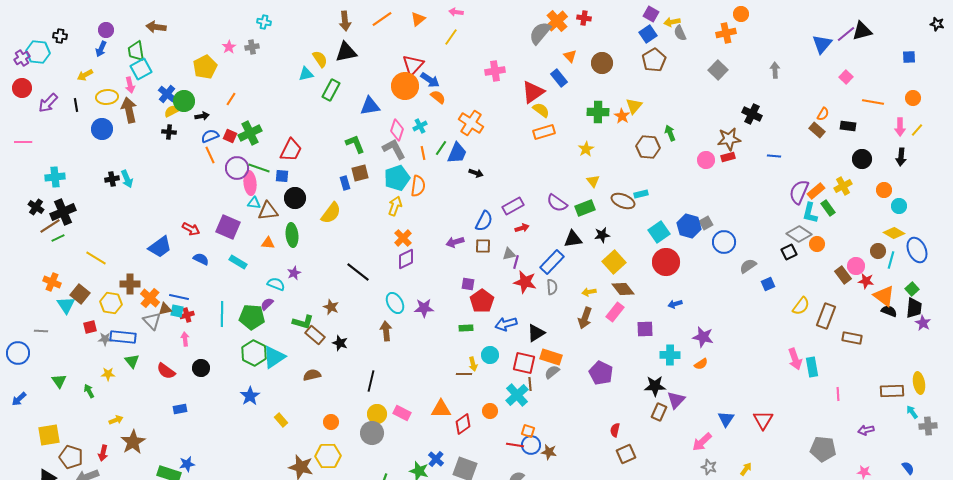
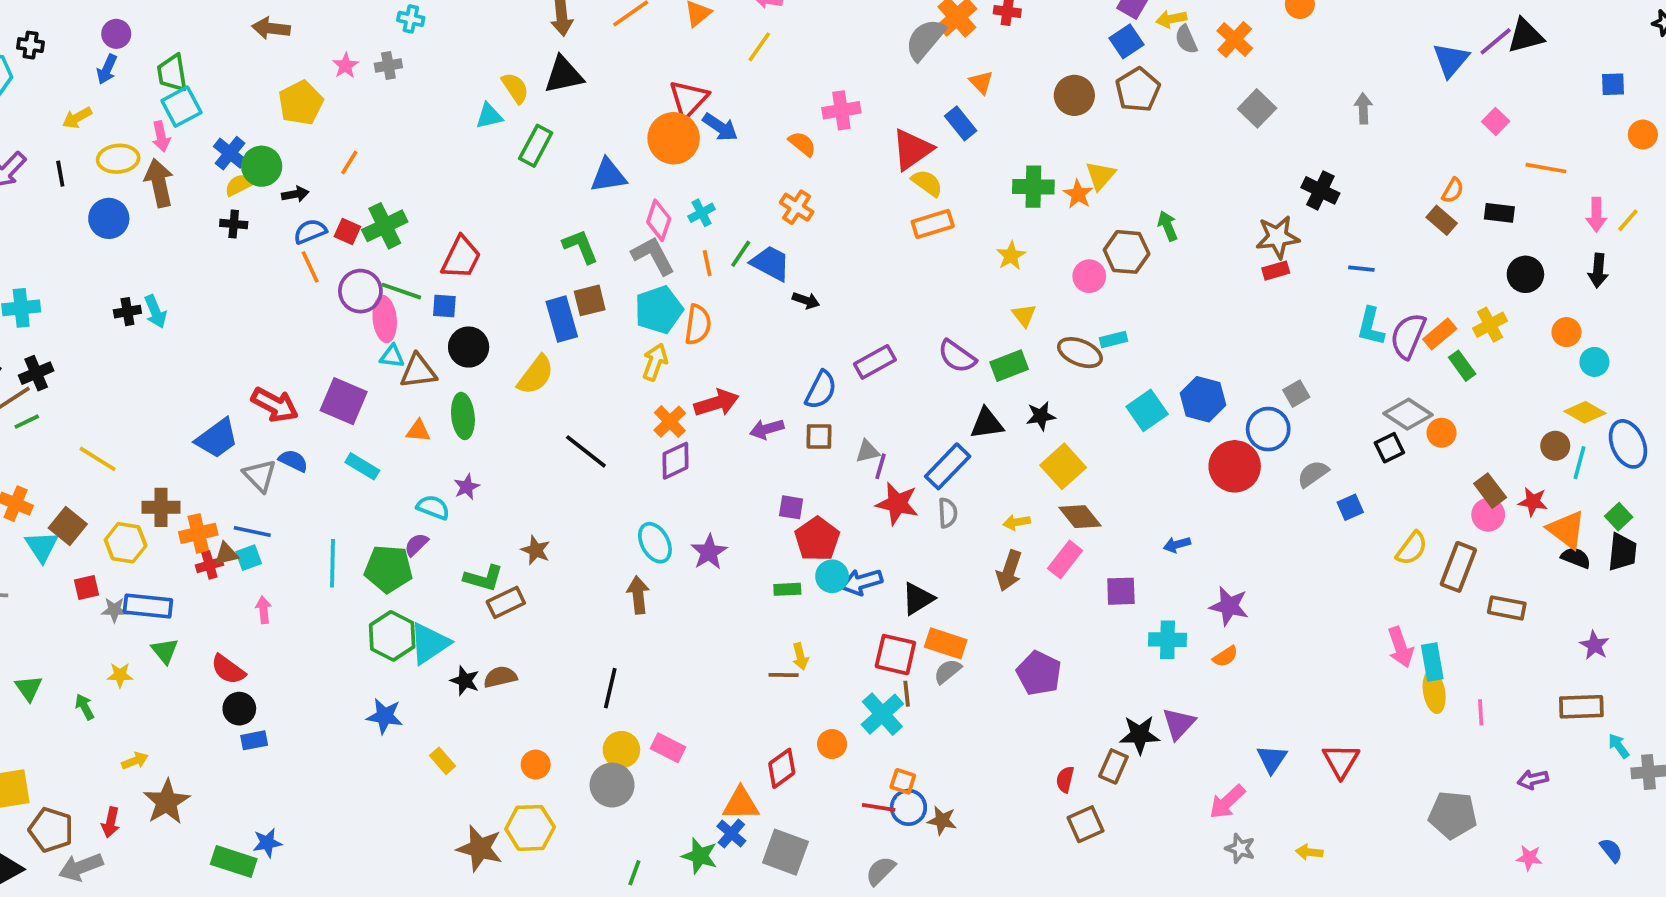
brown arrow: (156, 27) -> (271, 28), moved
orange cross: (726, 33) -> (1235, 39), moved, turned -36
brown circle: (602, 63) -> (1074, 95), moved
orange semicircle: (438, 97) -> (802, 144), moved
orange circle: (913, 98) -> (1643, 135), moved
orange cross: (471, 123) -> (797, 207), size x0.7
blue trapezoid: (457, 153) -> (771, 263), turned -85
pink circle: (706, 160) -> (1089, 276), moved
blue rectangle: (345, 183) -> (562, 319), size x1.6
black cross: (63, 212) -> (36, 373), size x0.7
cyan L-shape: (810, 213) -> (1371, 327), moved
gray square: (706, 223) -> (1296, 394), moved
red arrow: (522, 228) -> (716, 403), moved, size x1.6
red arrow: (191, 229) -> (275, 405), size x1.4
red circle: (666, 262) -> (1235, 466), moved
pink circle: (856, 266) -> (1488, 515), moved
black line: (358, 272) -> (586, 451), moved
orange cross: (150, 298) -> (198, 533), turned 36
purple star: (424, 308) -> (709, 552), turned -30
cyan square: (177, 311) -> (249, 558), turned -32
red cross: (187, 315) -> (209, 565), moved
gray triangle: (152, 321) -> (260, 476), moved
purple star: (923, 323) -> (1594, 645), moved
brown rectangle: (315, 335) -> (506, 602), turned -66
black star: (340, 343) -> (465, 681), moved
cyan circle: (490, 355) -> (832, 576), moved
black circle: (201, 368) -> (239, 709), moved
yellow ellipse: (919, 383) -> (1434, 692), moved
black star: (655, 386) -> (1140, 735), moved
blue star: (250, 396) -> (385, 716), turned -30
orange triangle: (441, 409) -> (741, 804), moved
brown rectangle: (659, 412) -> (1113, 766), moved
yellow arrow: (746, 469) -> (1309, 852), turned -120

